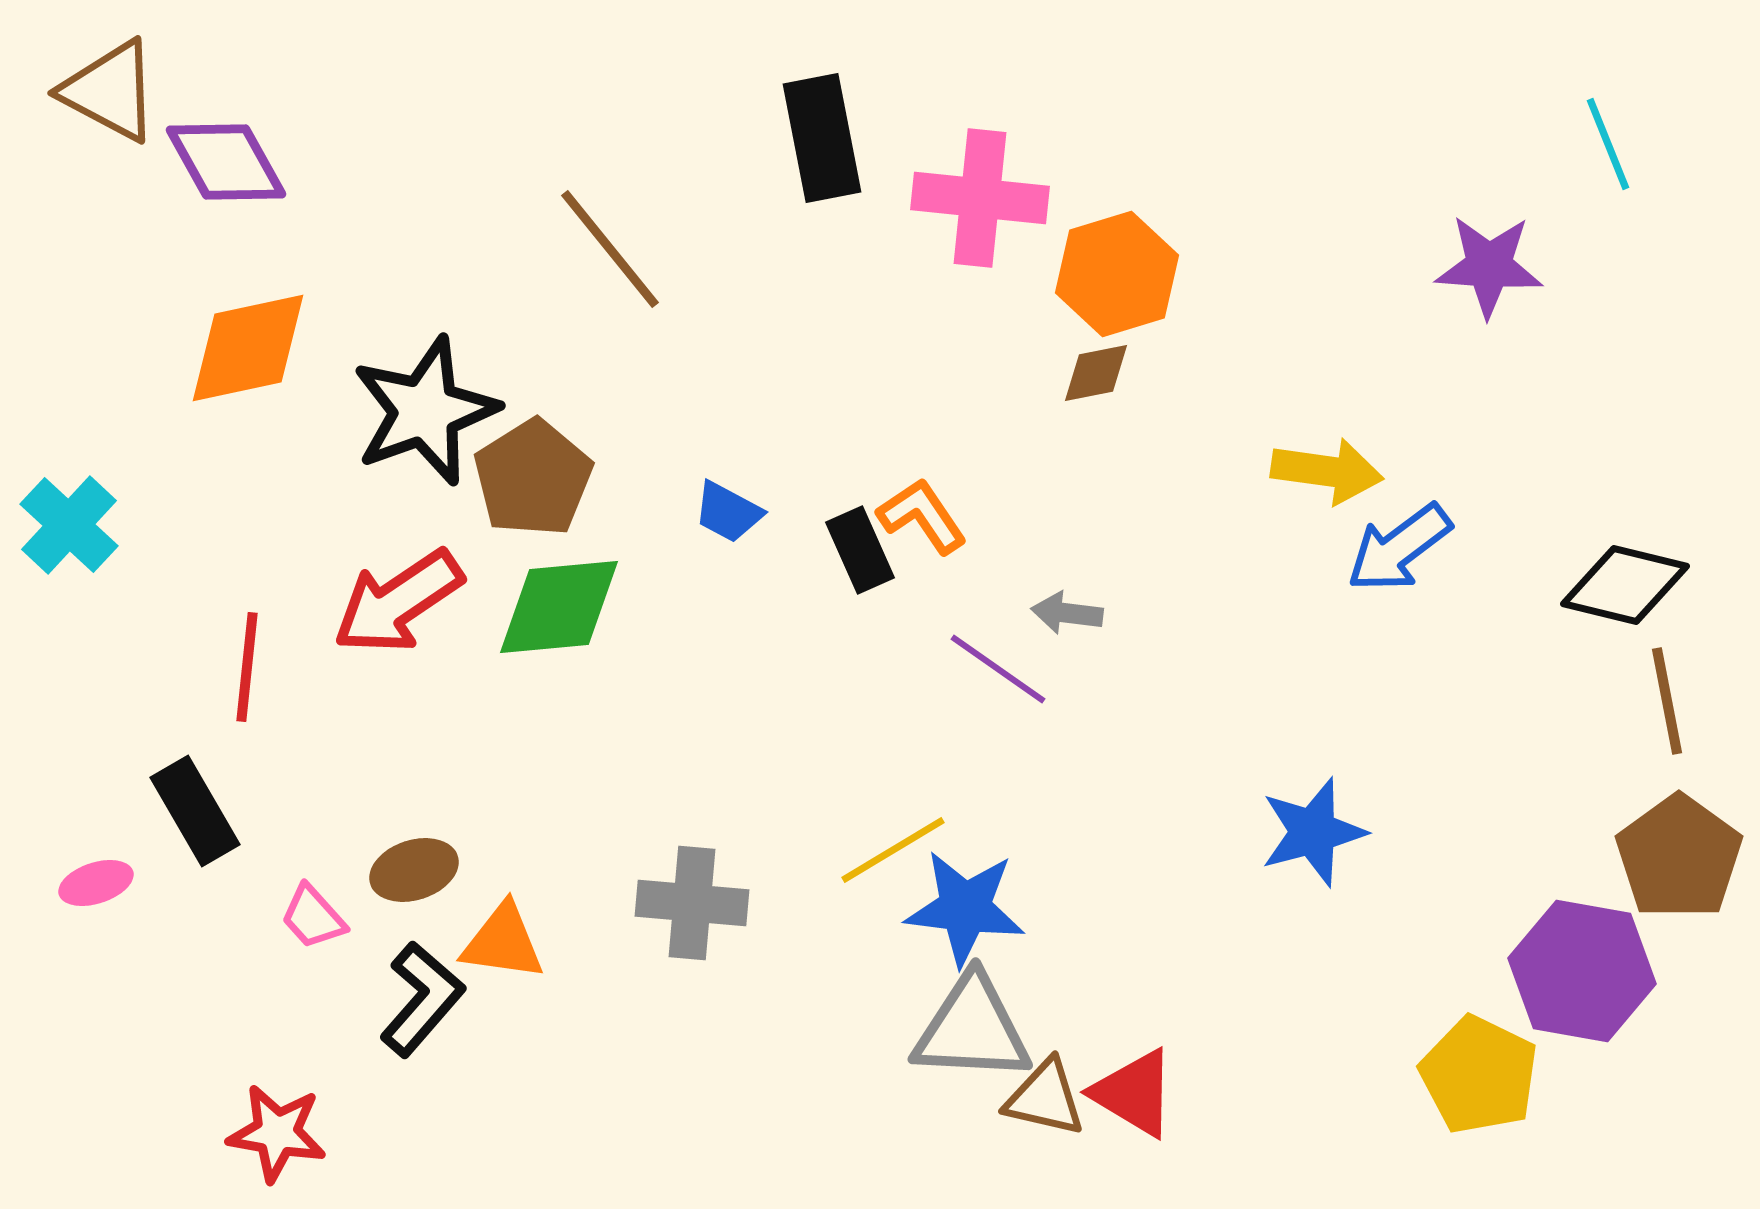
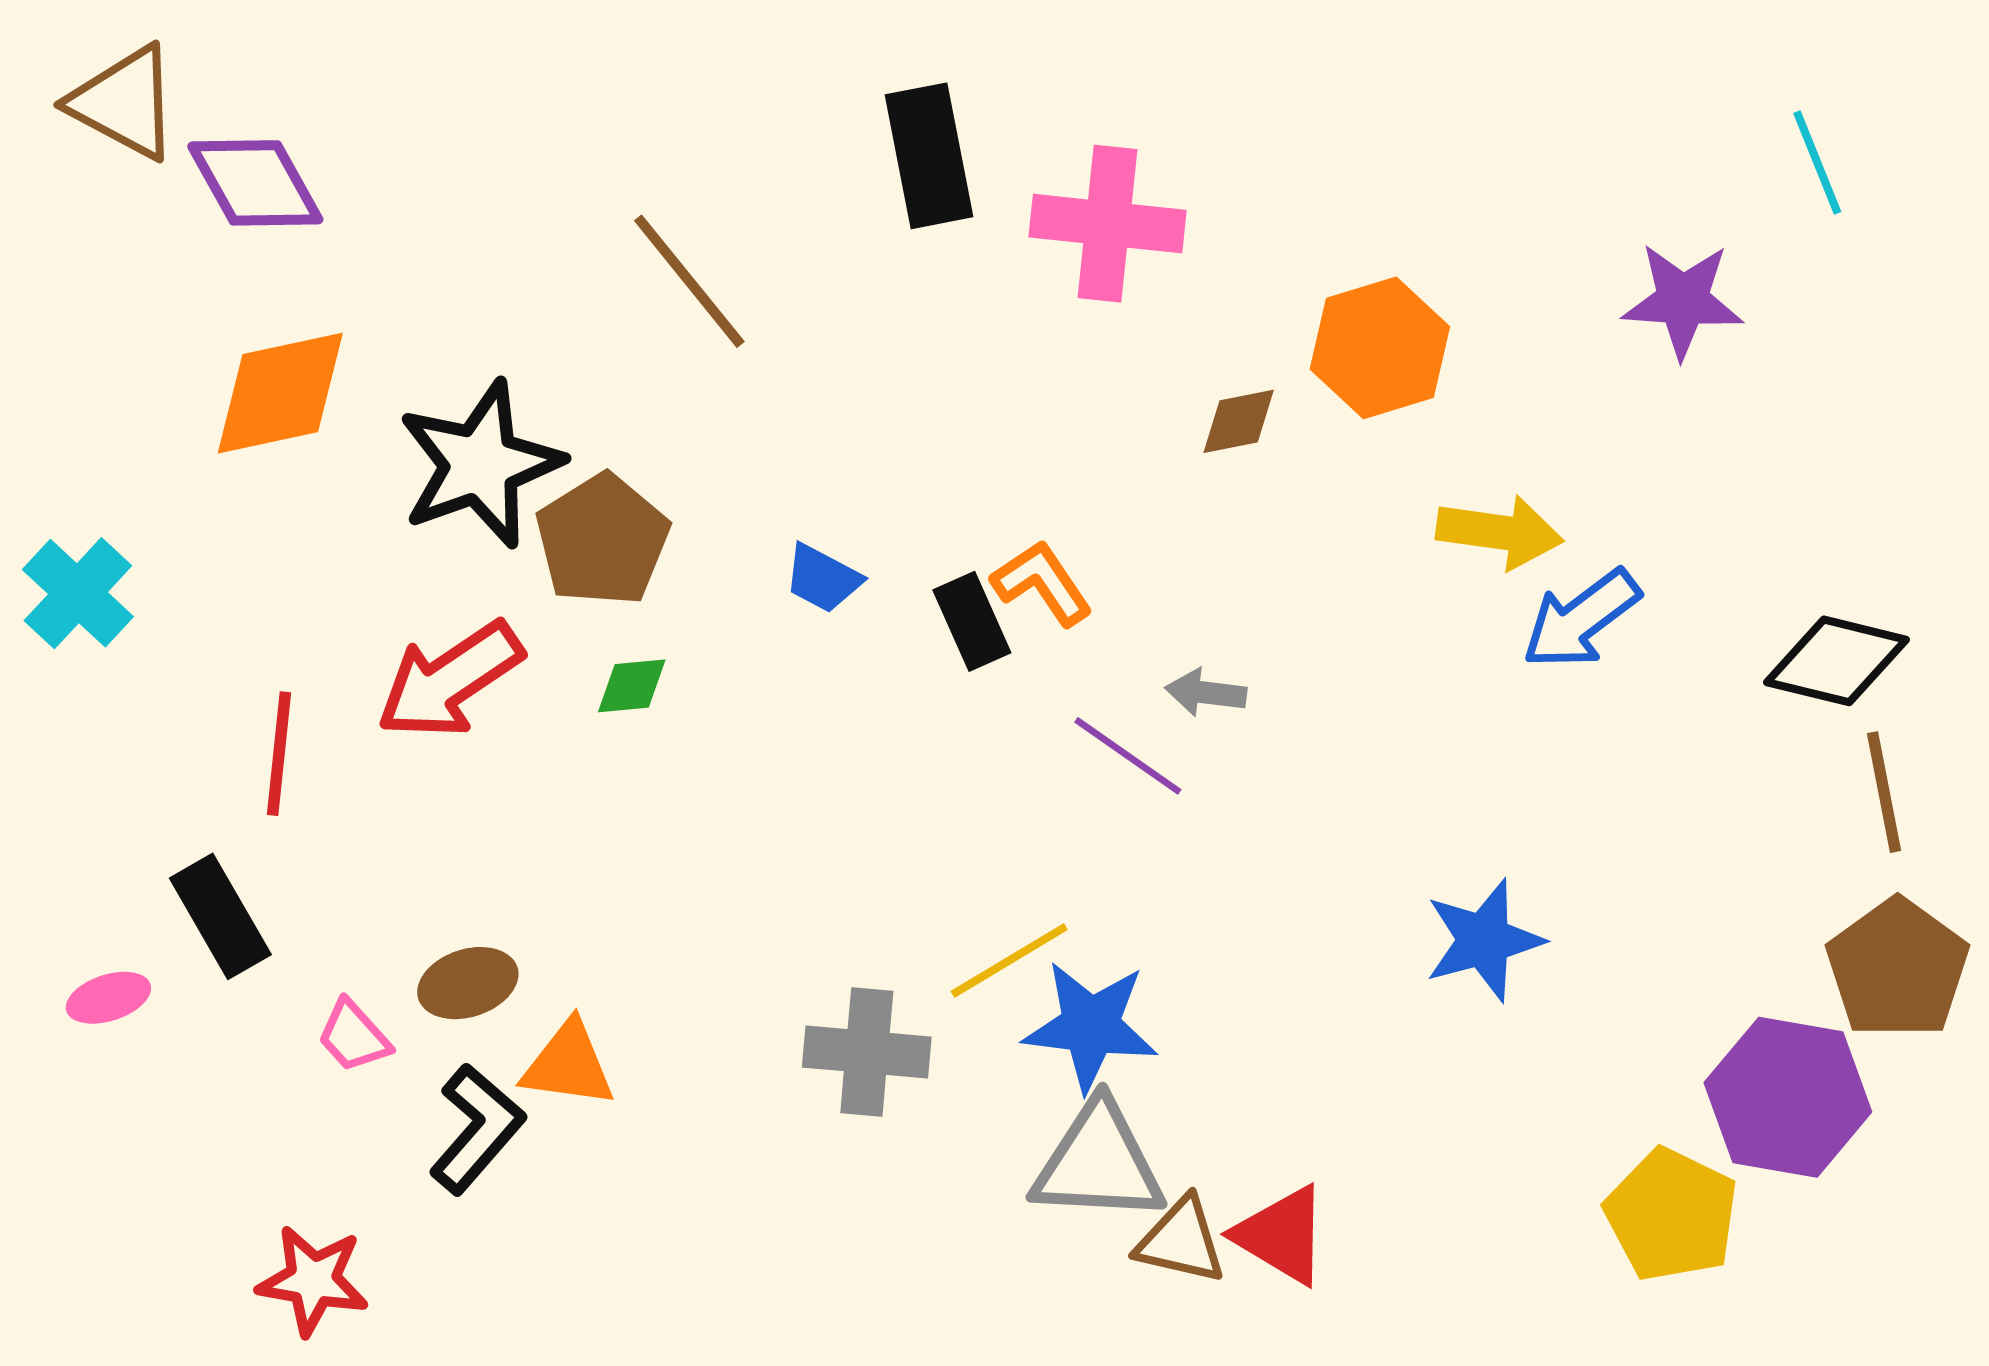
orange hexagon: (1117, 274) -> (1380, 348), moved
green diamond: (559, 607) -> (632, 686), size x0.5
gray cross: (692, 903) -> (867, 1052), moved

